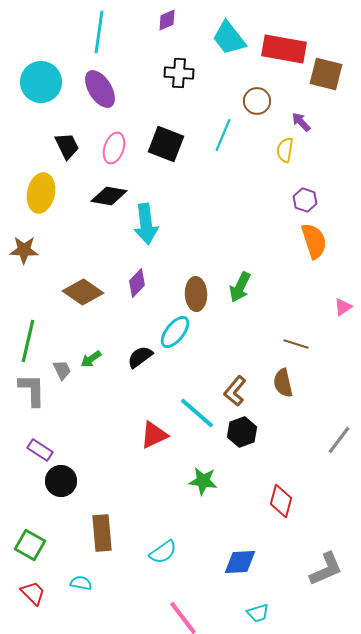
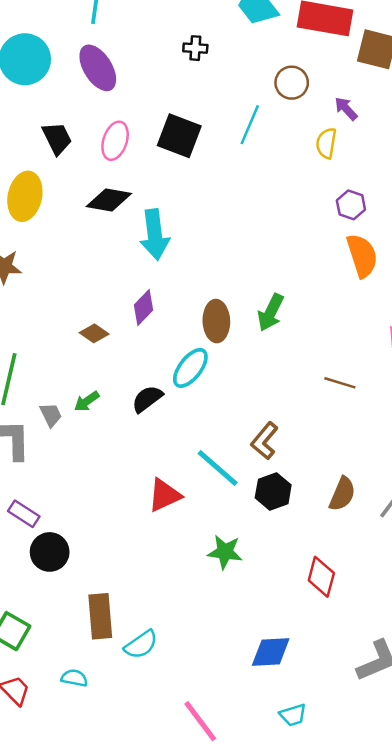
black cross: (179, 73) -> (195, 48), size x0.7
brown diamond: (83, 292) -> (94, 333), moved, size x0.6
brown semicircle: (283, 383) -> (342, 494), moved, turned -144
cyan semicircle: (163, 552) -> (141, 645), moved

